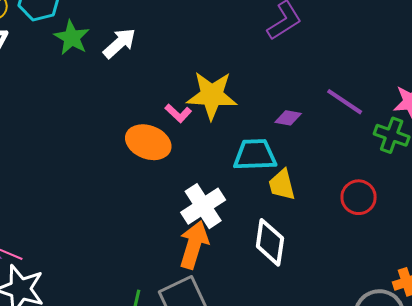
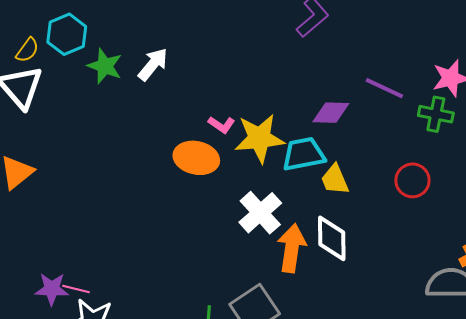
yellow star: (212, 95) -> (259, 138), moved
purple diamond: (288, 118) -> (331, 113), size x1.4
orange arrow: (194, 245) -> (292, 248), moved

